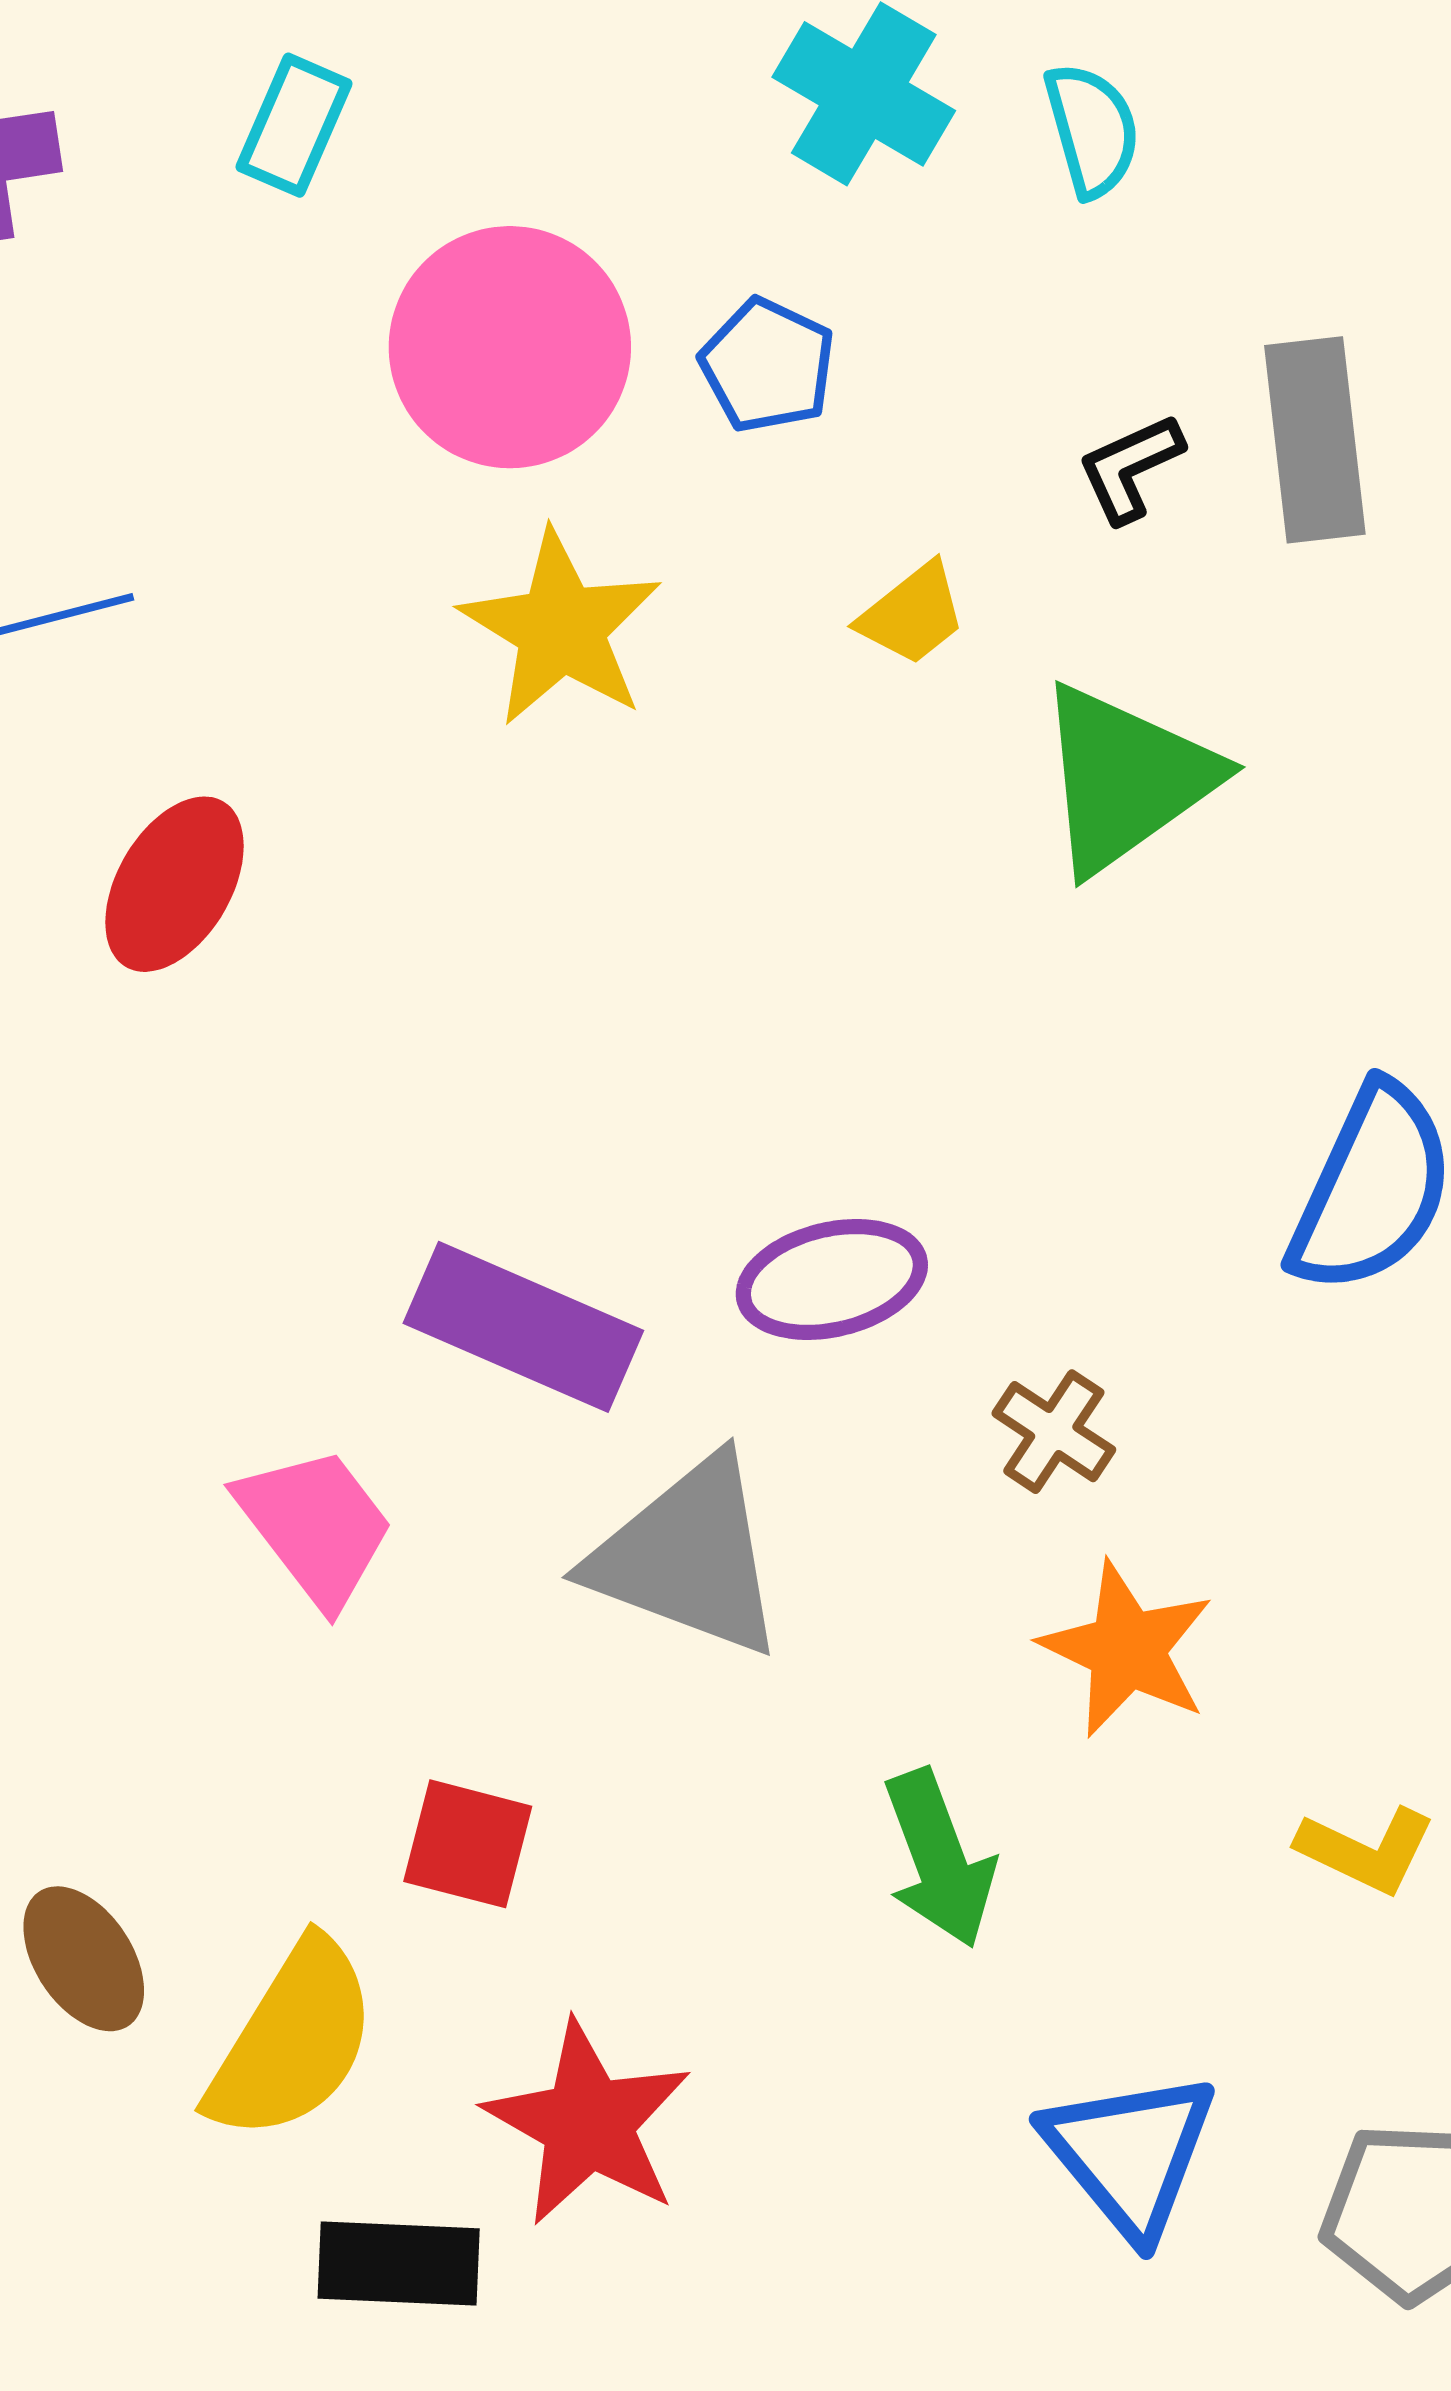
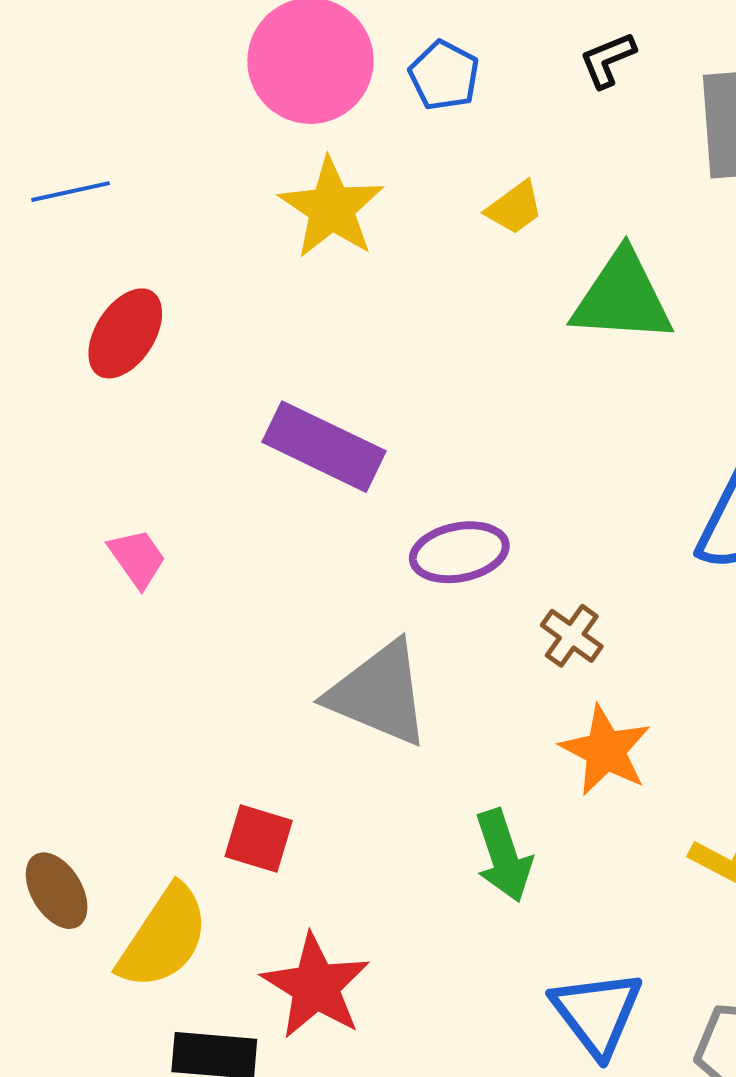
black L-shape: (1130, 468) -> (608, 60), moved
green triangle: (1126, 778) -> (622, 297), turned 37
purple rectangle: (523, 1327) -> (324, 447), moved
pink trapezoid: (316, 1526) -> (137, 558), moved, size x0.7

